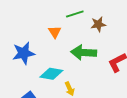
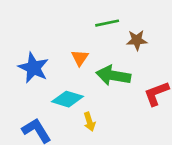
orange triangle: (55, 32) -> (80, 58), moved
blue star: (24, 53) -> (33, 68), turned 30

